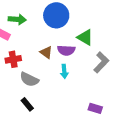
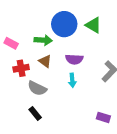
green arrow: (17, 19) -> (43, 40), moved
green triangle: (85, 37) -> (93, 25), moved
brown triangle: (46, 52) -> (45, 61), moved

